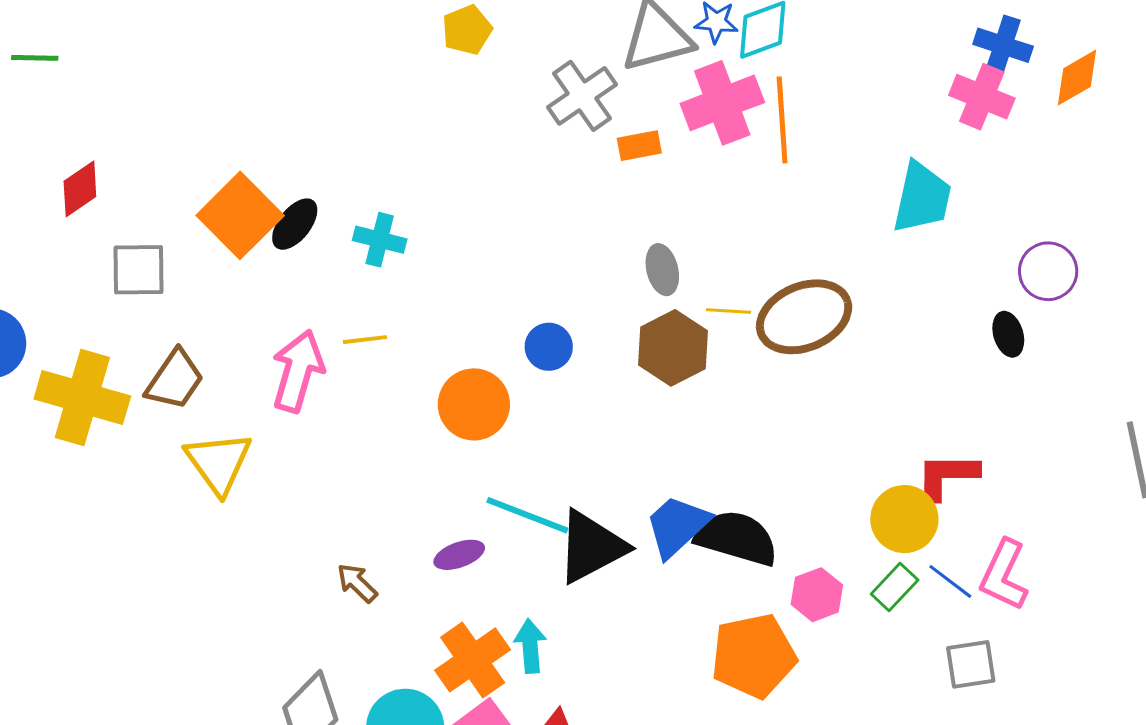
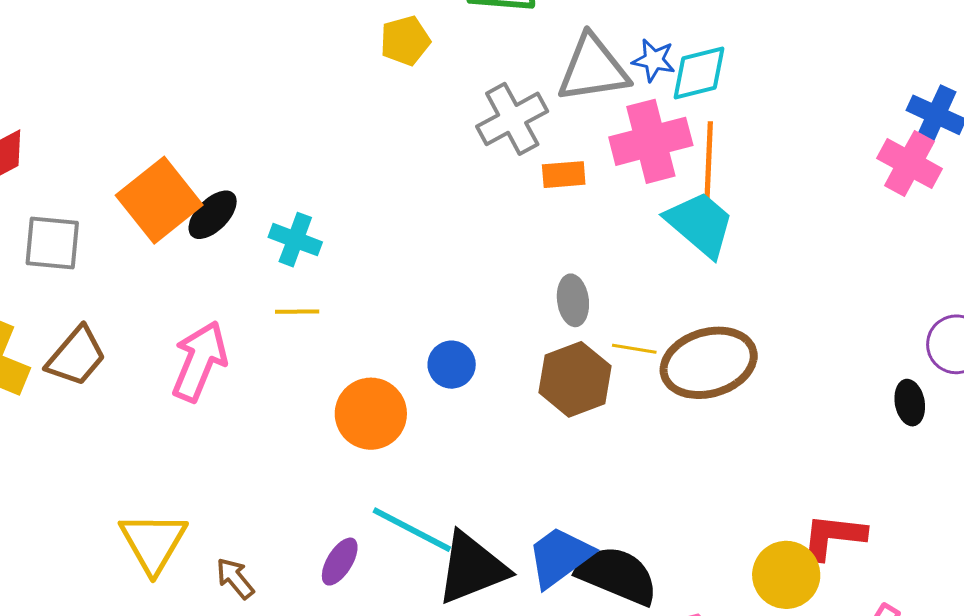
cyan trapezoid: (922, 198) -> (700, 224), moved, turned -68
yellow line: (365, 340) -> (297, 312), moved
yellow triangle: (218, 463) -> (153, 542), moved
purple ellipse: (459, 555) -> (340, 562), turned -45

